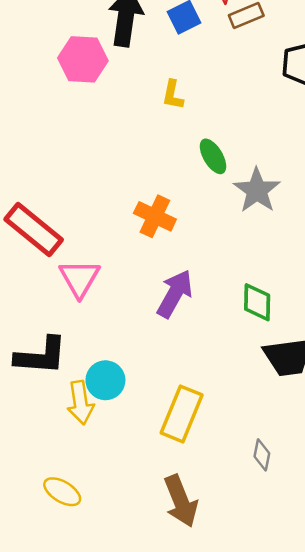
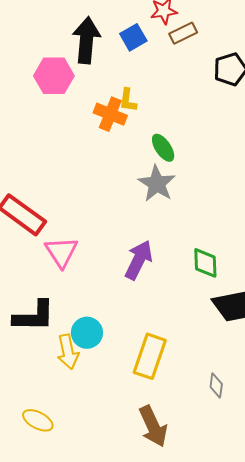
gray star: (257, 190) -> (157, 184), moved
orange cross: (155, 216) -> (110, 114), moved
yellow ellipse: (62, 492) -> (38, 420), moved

